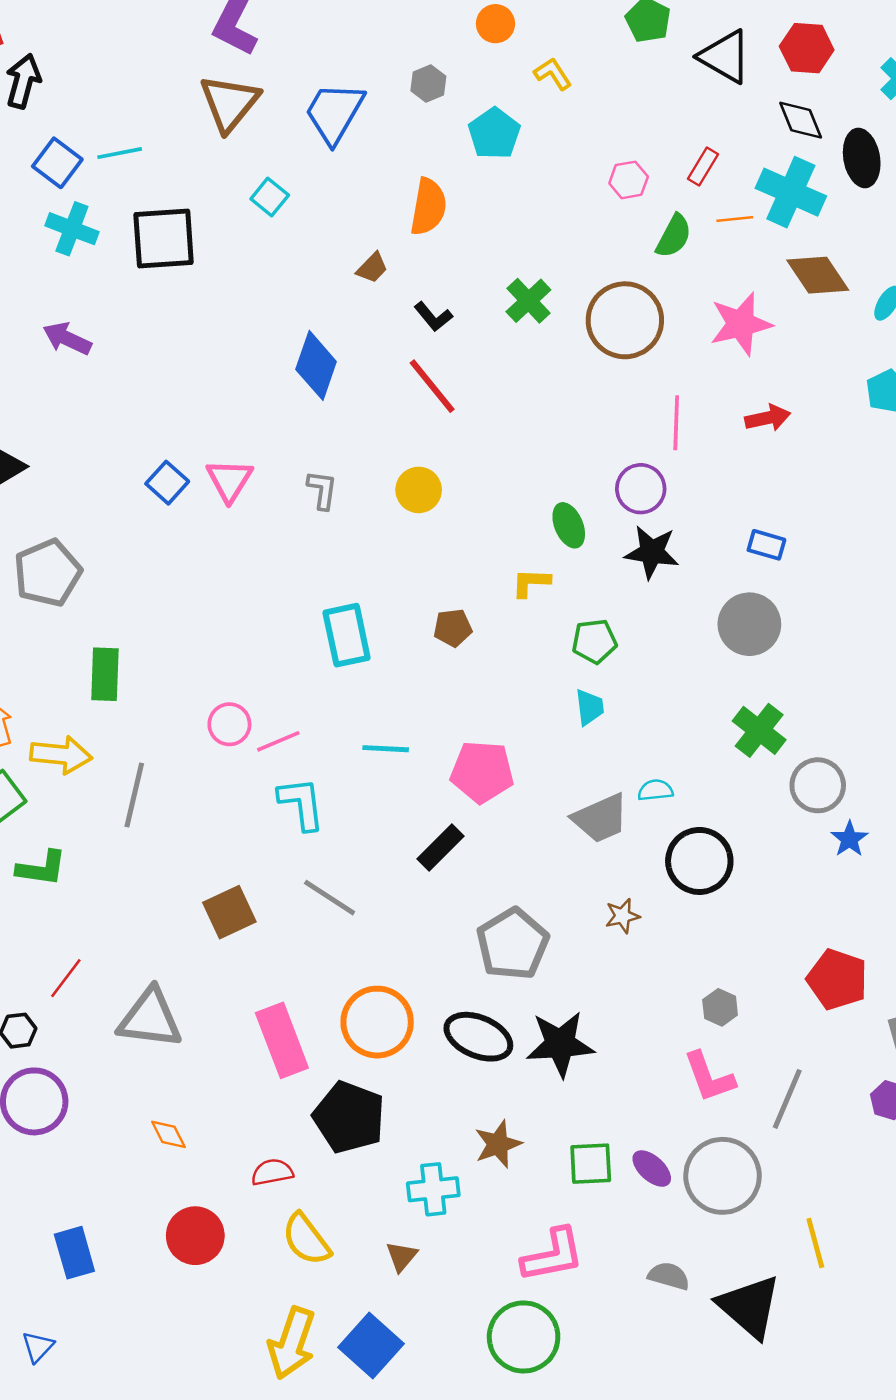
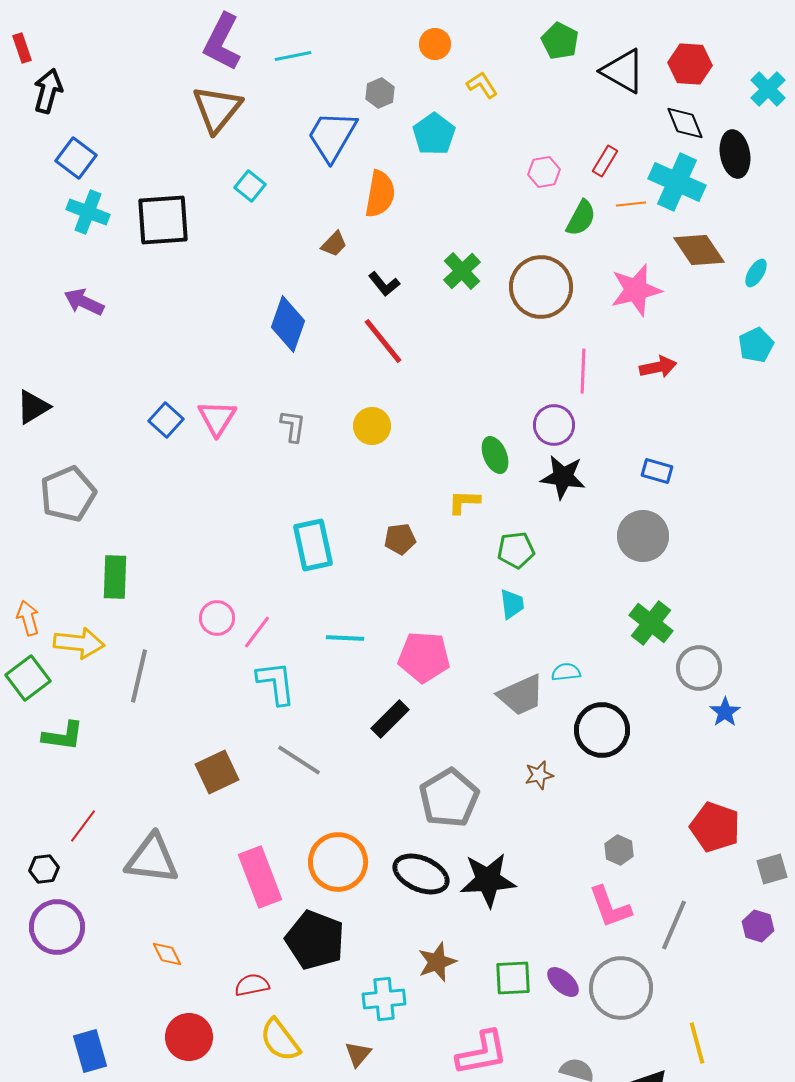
blue trapezoid: (334, 113) -> (332, 136), moved
cyan line: (120, 153) -> (293, 56), moved
pink line: (278, 741) -> (257, 632), turned -30

